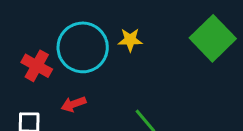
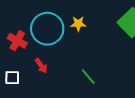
red arrow: (73, 104) -> (41, 66), turned -105

